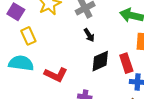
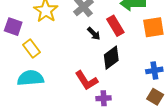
red rectangle: (126, 63) -> (115, 26), moved
red L-shape: (56, 75) -> (87, 80), moved, turned 45

